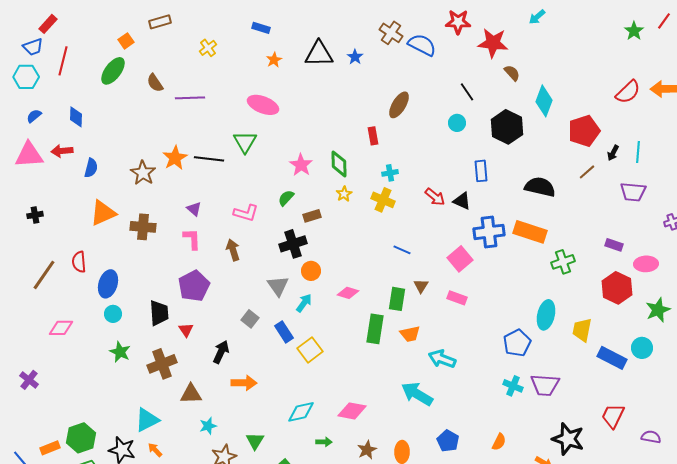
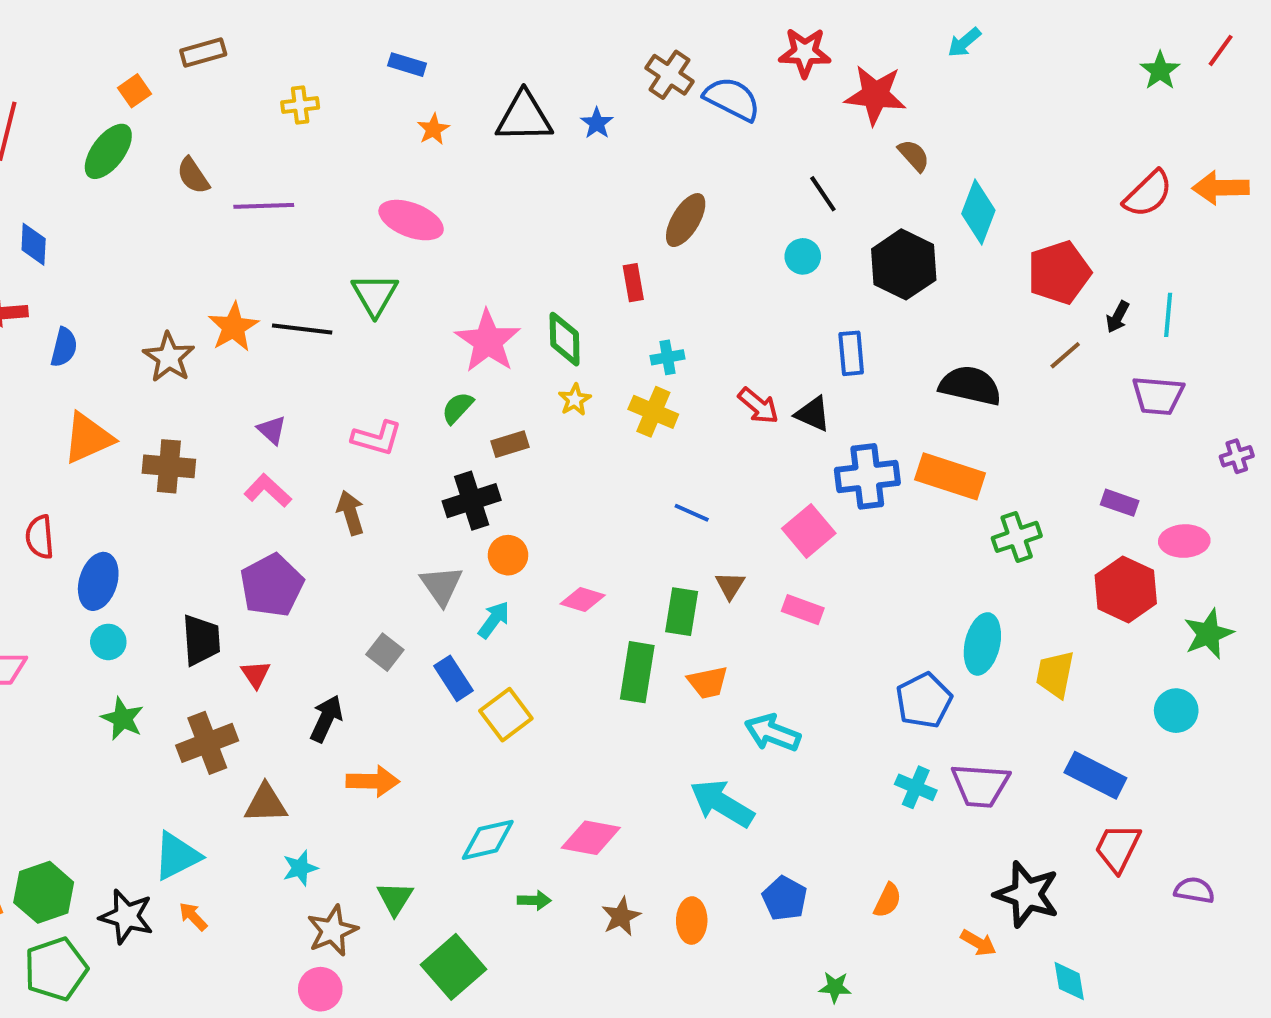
yellow cross: (208, 48) -> (300, 105), turned 30
pink star: (301, 165) -> (488, 341), size x1.4
pink L-shape: (192, 239) -> (268, 491), turned -45
blue rectangle: (612, 358) -> (1095, 775), moved

